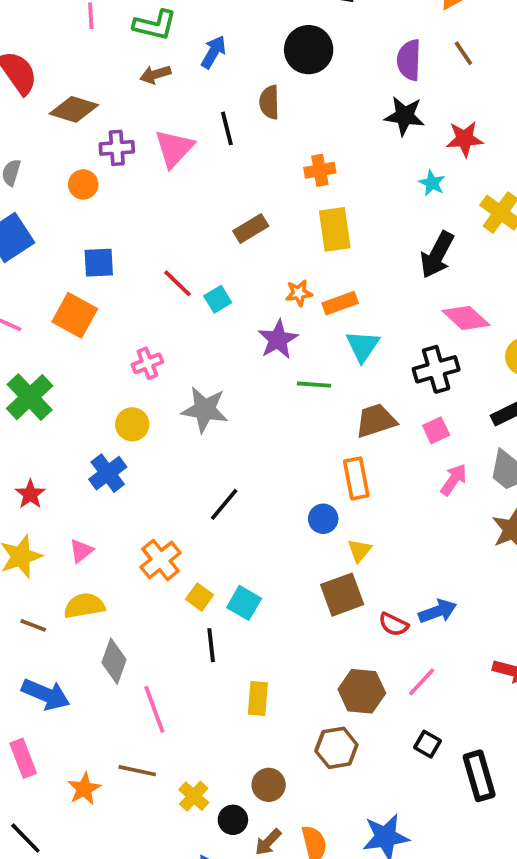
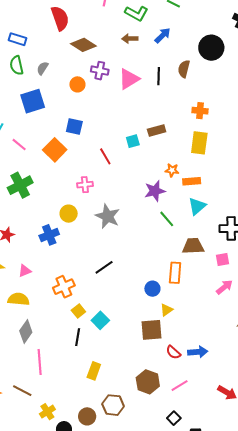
red line: (178, 283) -> (105, 156), moved
cyan square: (218, 299) -> (133, 141), moved
green line: (314, 385) -> (167, 219), turned 30
brown hexagon: (336, 748) -> (113, 405), moved

